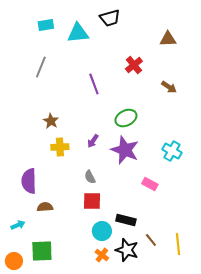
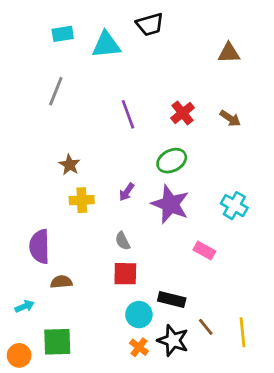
red cross: (134, 65) -> (183, 113), moved

